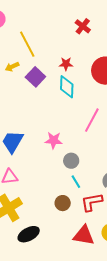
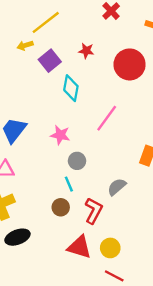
yellow line: (27, 44) -> (46, 22), turned 72
cyan diamond: (67, 87) -> (71, 88), moved
cyan line: (76, 182) -> (69, 184), moved
red L-shape: (92, 202) -> (94, 211), turned 120

